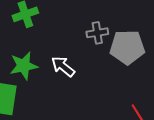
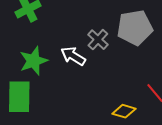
gray cross: (97, 33) -> (98, 40), moved, turned -30

